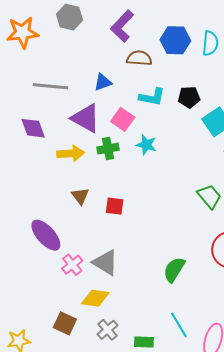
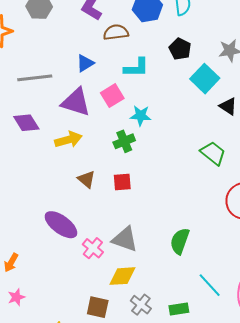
black pentagon: (189, 97) -> (180, 49), moved, turned -30
pink square: (123, 119) -> (112, 96), turned 35
green cross: (108, 149) -> (124, 141), moved
green semicircle: (174, 270) -> (180, 241), moved

